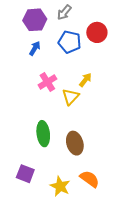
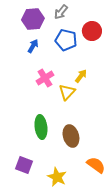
orange semicircle: (90, 179) -> (96, 165), moved

